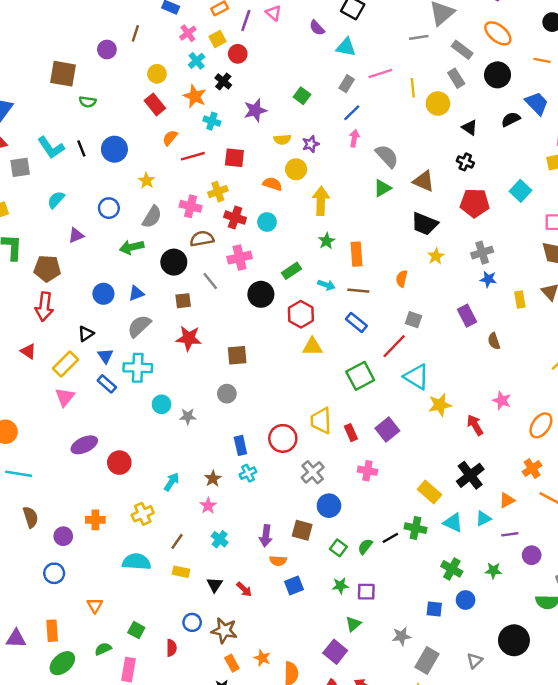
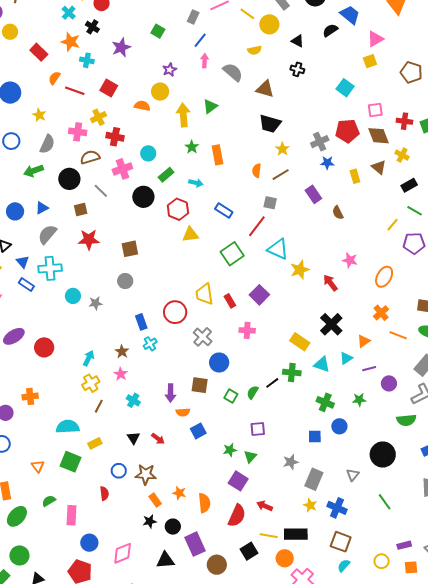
yellow circle: (157, 74) -> (10, 32), moved
yellow line: (413, 88) -> (247, 14), turned -42
yellow semicircle: (282, 139) -> (255, 50), moved
red line: (193, 156) -> (75, 91), turned 42
red square: (234, 158) -> (109, 88), turned 30
green triangle: (382, 188) -> (210, 106), moved
red pentagon: (475, 203) -> (347, 131), moved
cyan circle: (267, 222) -> (148, 153), moved
brown line: (358, 291) -> (281, 175), moved, turned -30
yellow cross: (143, 514) -> (91, 383), moved
yellow rectangle: (181, 572) -> (95, 443), moved, turned -32
green star: (340, 586) -> (230, 450), moved
green square: (136, 630) -> (71, 462), moved, size x1.5

